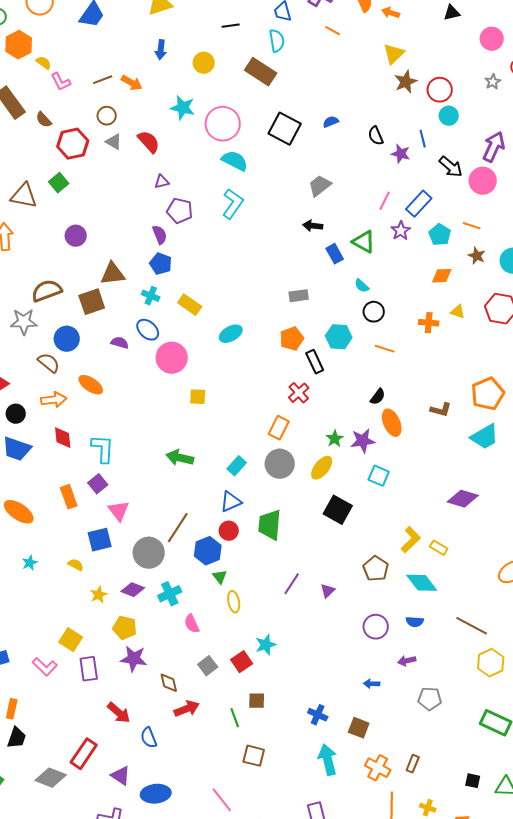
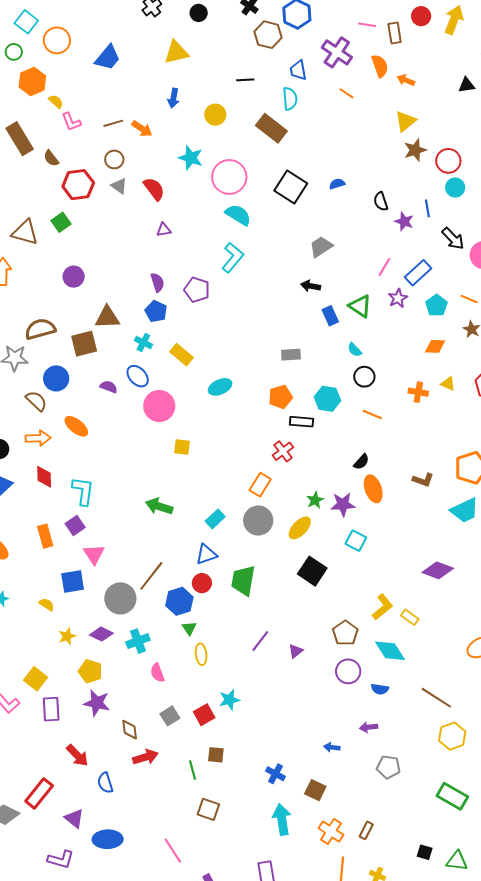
purple pentagon: (180, 211) -> (197, 290), moved
black rectangle: (315, 362) -> (301, 422), turned -65
purple circle: (376, 627) -> (348, 671), moved

